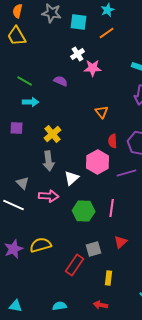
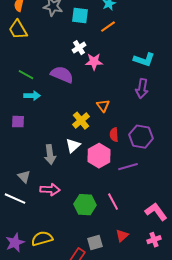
purple semicircle: (61, 81) -> (62, 75), size x1.6
yellow cross: (53, 134) -> (81, 121), moved
white triangle: (72, 178) -> (73, 146), moved
pink line: (112, 208) -> (113, 202), turned -36

